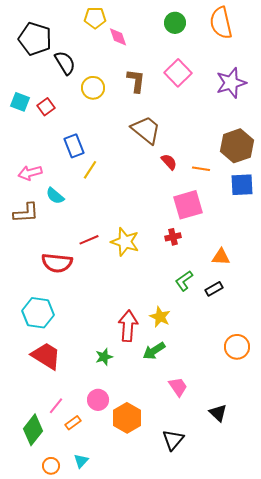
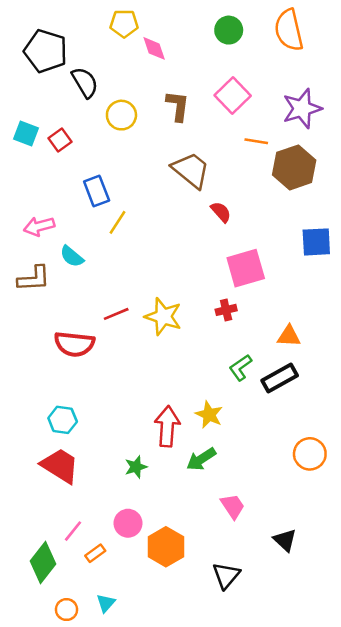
brown hexagon: (237, 146) -> (294, 167), moved
orange line: (201, 169) -> (256, 141), moved
black rectangle: (214, 289) -> (280, 378), size x1.5
cyan hexagon: (38, 313) -> (63, 420), moved, size x0.7

